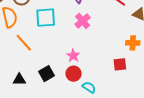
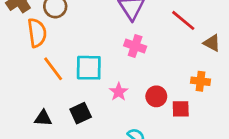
cyan square: (46, 18) -> (89, 68), moved
pink cross: (83, 21) -> (135, 46), turned -35
red circle: (74, 74) -> (156, 96), moved

